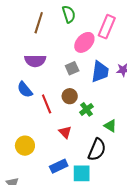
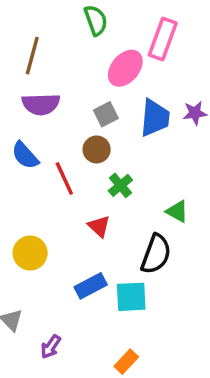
brown line: (39, 23) -> (32, 56), moved
brown circle: (70, 96) -> (97, 149), moved
green cross: (86, 109) -> (120, 185), moved

